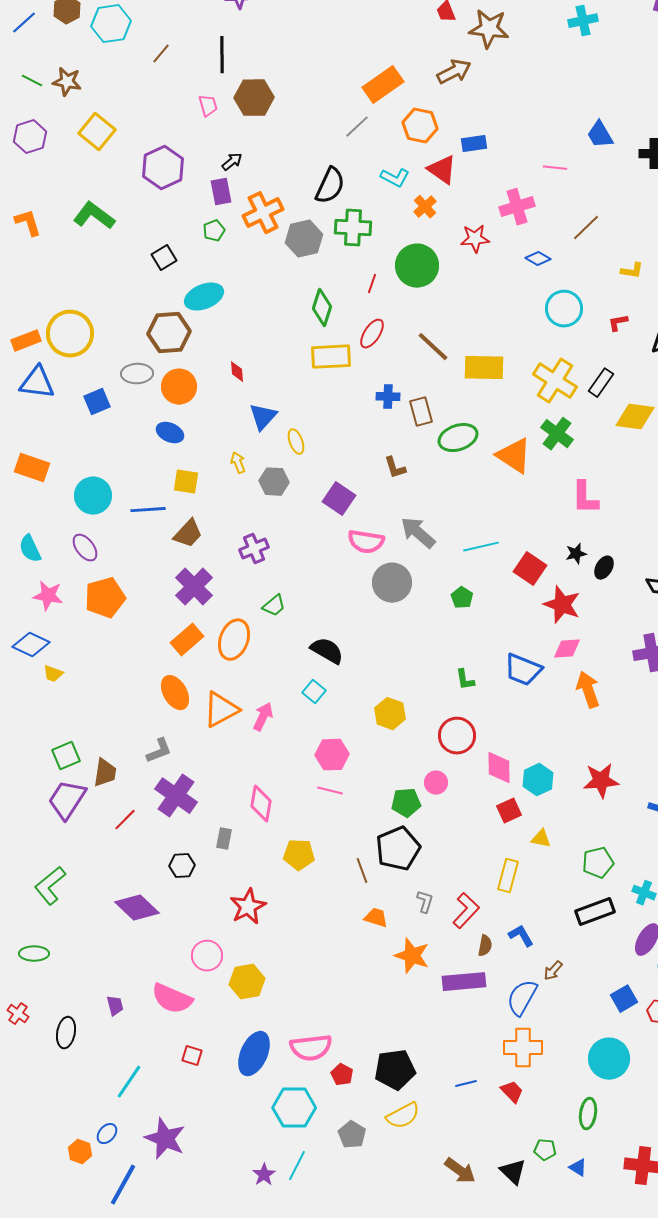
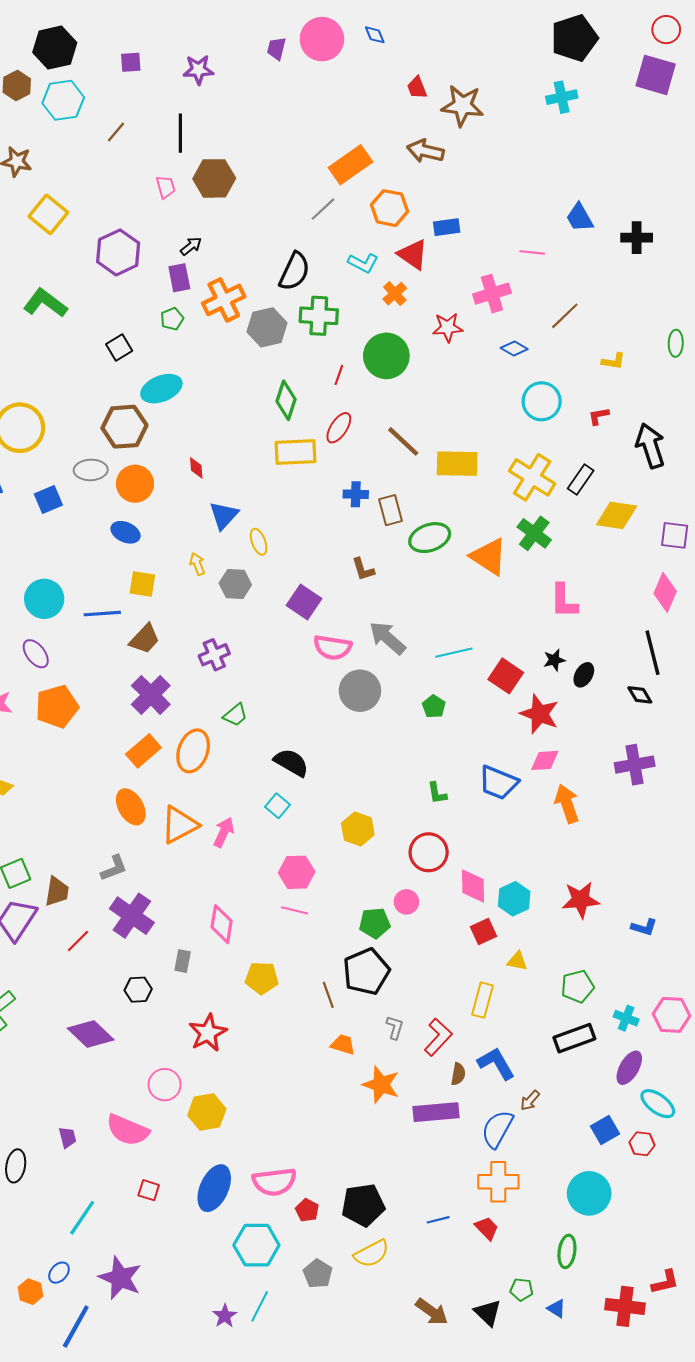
brown arrow: (454, 72) -> (425, 151), turned -140
blue L-shape: (521, 936) -> (496, 1063), size x1.4

